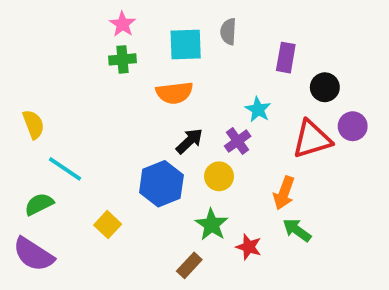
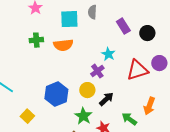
purple rectangle: (286, 58) -> (123, 26), turned -42
green cross: (123, 59) -> (36, 40), moved
black circle: (325, 87) -> (147, 33), moved
black arrow: (189, 141) -> (106, 99), moved
orange arrow: (284, 193) -> (149, 106), moved

